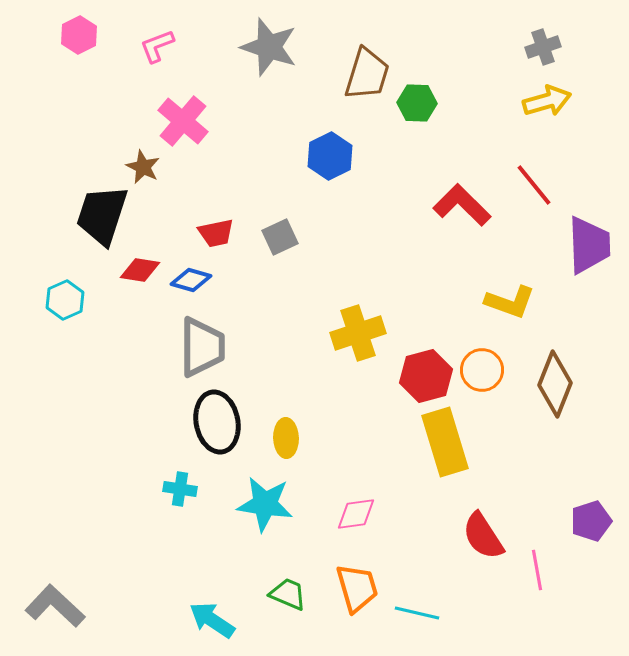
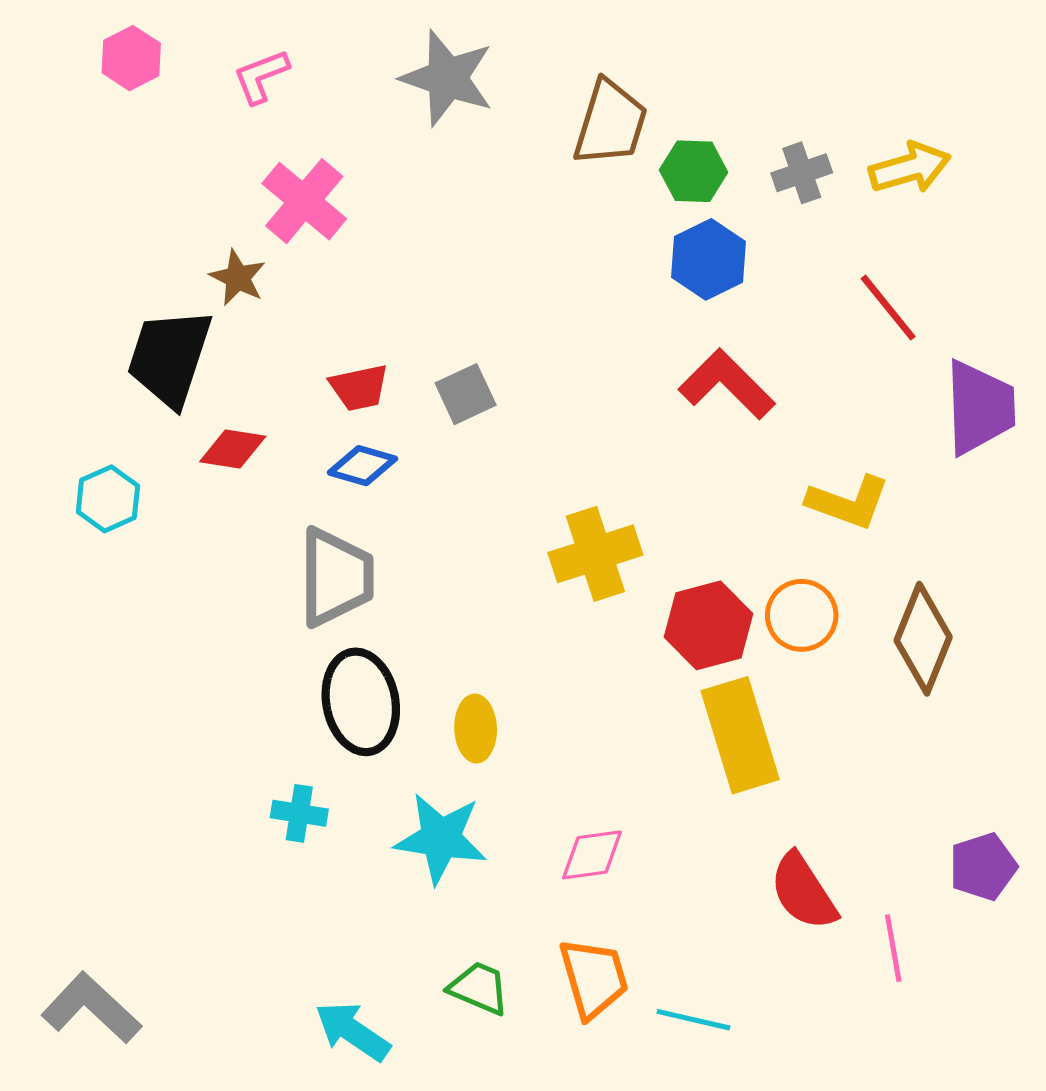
gray cross: (543, 47) -> (802, 173), moved
blue hexagon: (330, 156) -> (709, 259), moved
red L-shape: (462, 205) -> (727, 384), moved
blue diamond: (191, 280) -> (362, 466), moved

